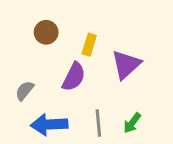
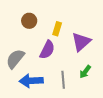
gray semicircle: (25, 91) -> (15, 59), size x1.5
green arrow: (132, 123) -> (85, 72), moved

